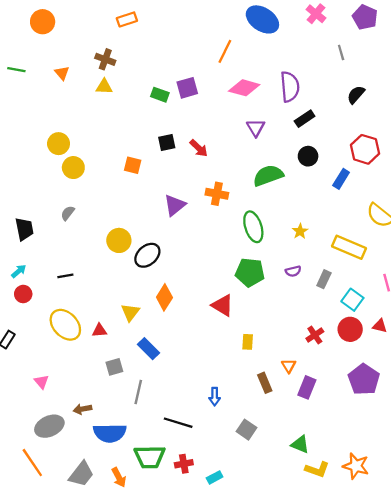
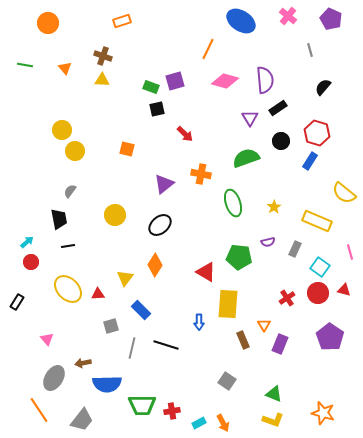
purple triangle: (256, 128) -> (250, 118), moved
black square: (167, 142) -> (157, 109), moved
red hexagon: (365, 149) -> (317, 133), moved
black trapezoid: (24, 229) -> (59, 219), moved
black ellipse: (147, 255) -> (160, 225), moved
green pentagon: (250, 272) -> (239, 257), moved
yellow rectangle: (248, 342) -> (228, 304), size x2.0
blue arrow: (215, 397) -> (199, 322), moved
black line: (178, 423) -> (166, 345), moved
gray ellipse: (49, 426) -> (54, 378), turned -35
yellow L-shape: (317, 469) -> (273, 420), moved
orange arrow: (119, 477) -> (223, 423), moved

